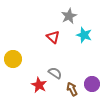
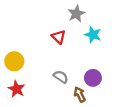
purple circle: (92, 84) -> (93, 78), moved
red star: (39, 85) -> (17, 89), moved

